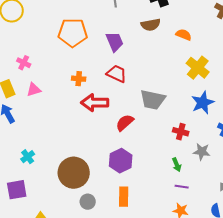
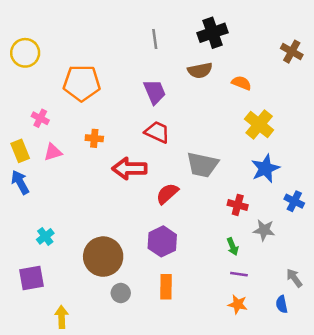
orange pentagon: (73, 33) -> (82, 83), moved
orange cross: (79, 79) -> (94, 138), moved

